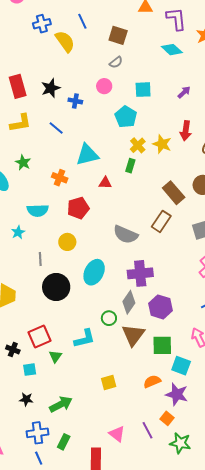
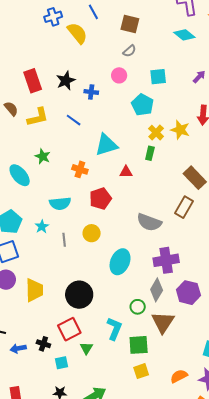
gray line: (40, 259) -> (64, 240), moved
black circle: (56, 287) -> (79, 295), moved
cyan L-shape: (84, 339) -> (114, 329), turned -50
green square: (162, 345) -> (139, 345), moved
orange semicircle: (152, 381) -> (179, 376), moved

